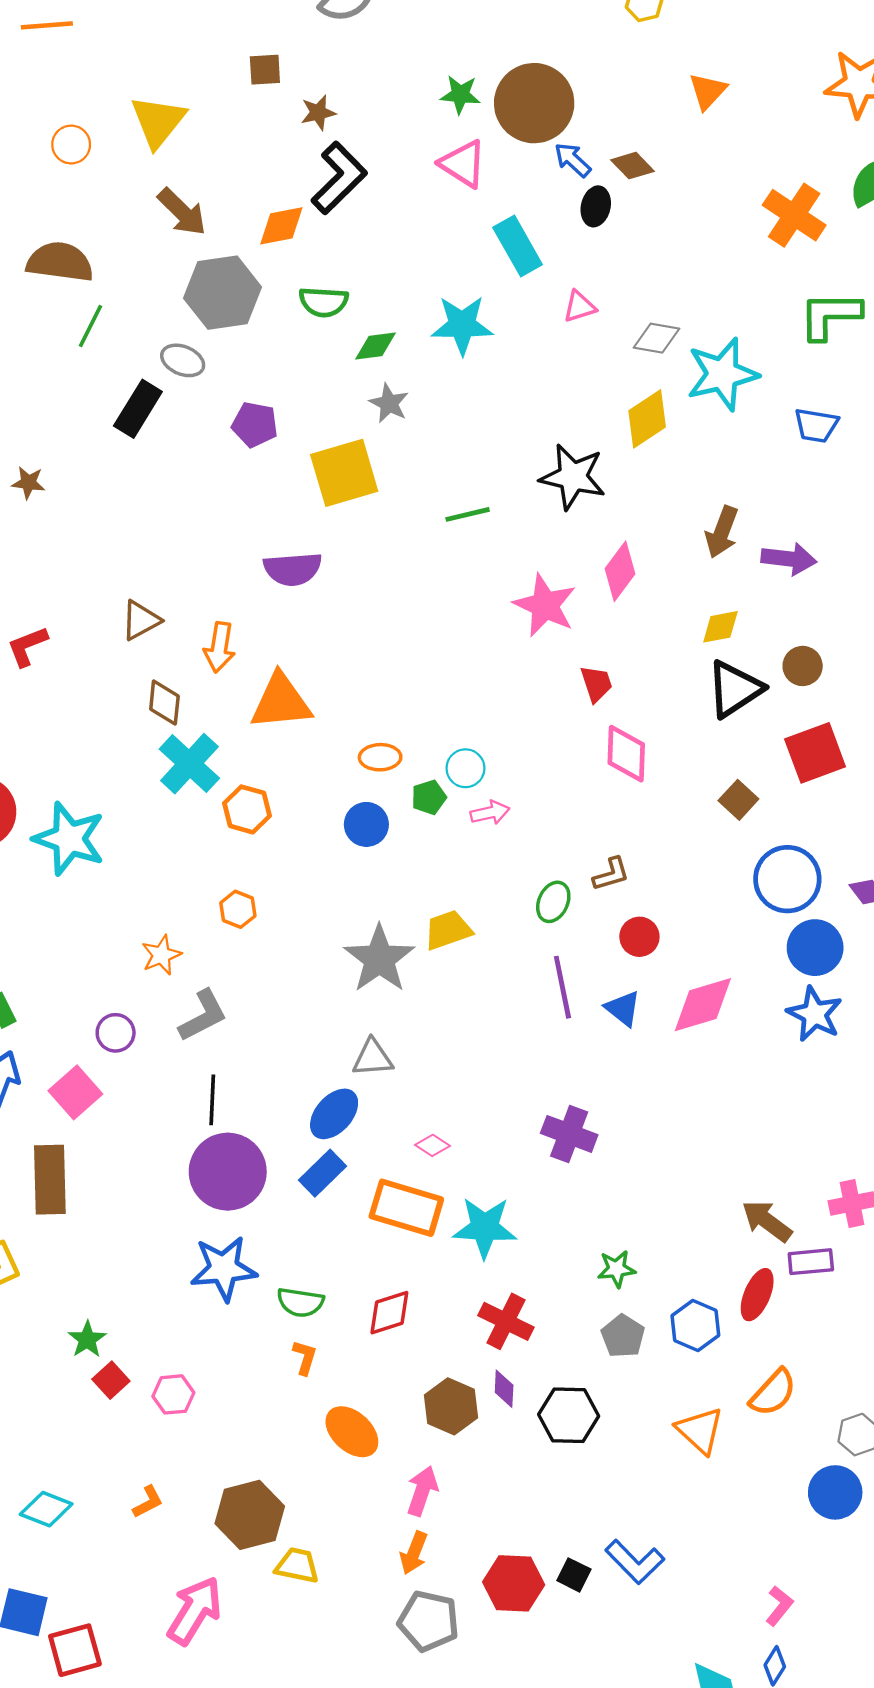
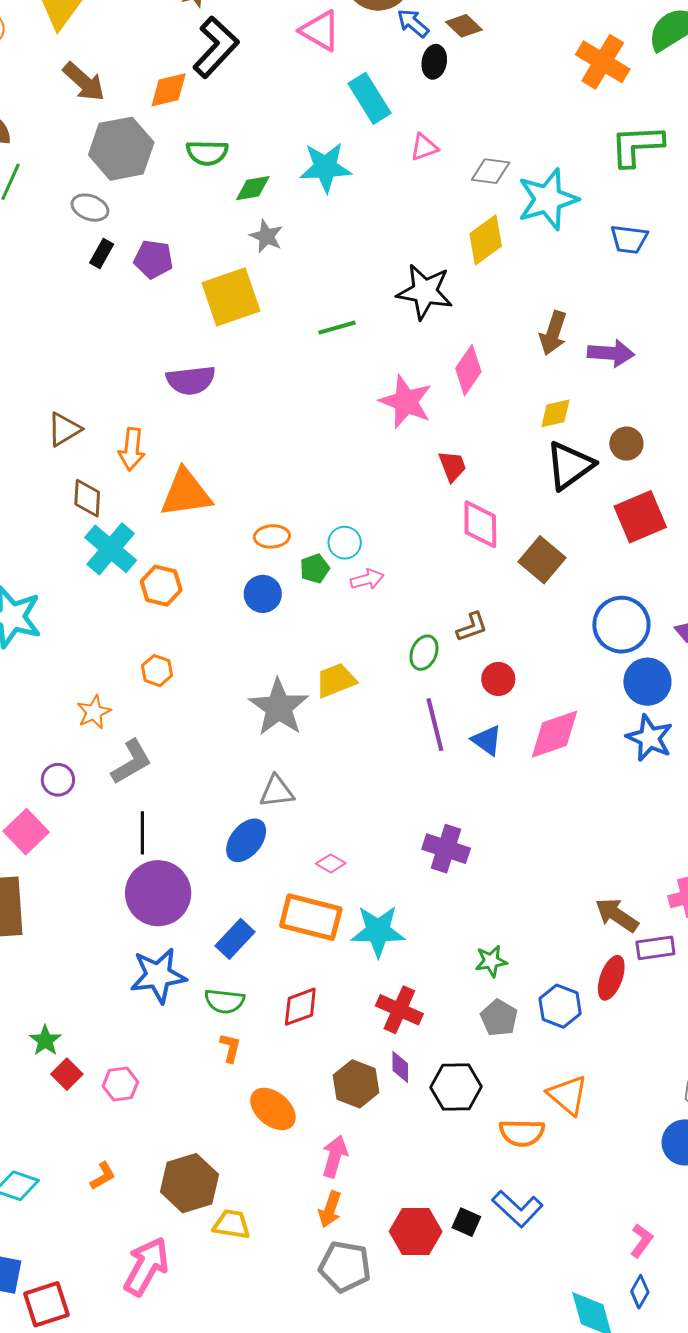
black rectangle: (138, 409) -> (102, 254), moved, size x0.6
brown square: (738, 800) -> (542, 560), moved, size x1.4
blue rectangle: (322, 1173) -> (235, 939), moved
orange semicircle: (773, 1393) -> (522, 1133), moved, turned 51

